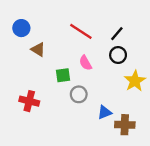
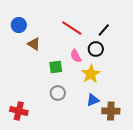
black circle: (118, 55) -> (96, 49), moved
yellow star: (135, 81) -> (91, 74), moved
gray circle: (79, 94) -> (58, 93), moved
red cross: (29, 101) -> (19, 111), moved

